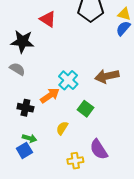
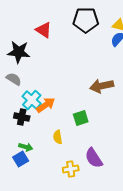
cyan cross: (68, 80) -> (32, 100), moved
green square: (86, 109) -> (81, 118), turned 35
yellow semicircle: (62, 128) -> (58, 137), turned -40

